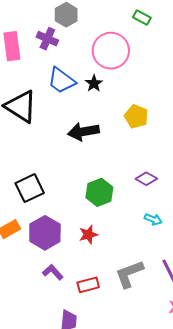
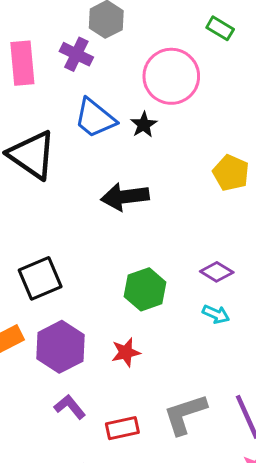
yellow pentagon: (136, 116) -> (231, 173), moved
cyan arrow: (153, 219) -> (216, 314), moved

